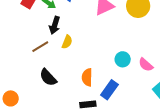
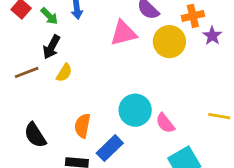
cyan circle: (123, 59) -> (135, 110), size x1.5
black semicircle: (48, 77) -> (35, 135), moved

